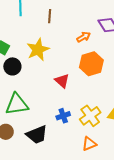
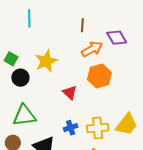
brown line: (50, 16) -> (82, 25), moved
orange arrow: (83, 37) -> (92, 49), size x1.5
yellow cross: (90, 116) -> (98, 128), turned 30

